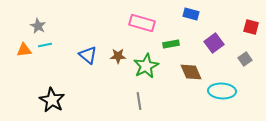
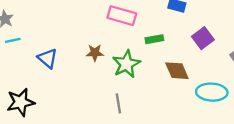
blue triangle: (88, 55) -> (48, 58), moved
black star: (52, 100) -> (21, 102), turned 30

